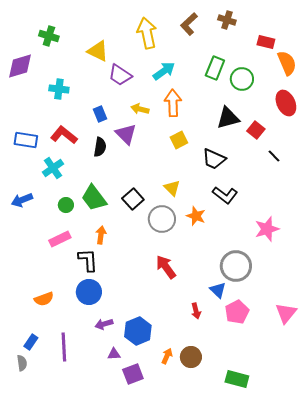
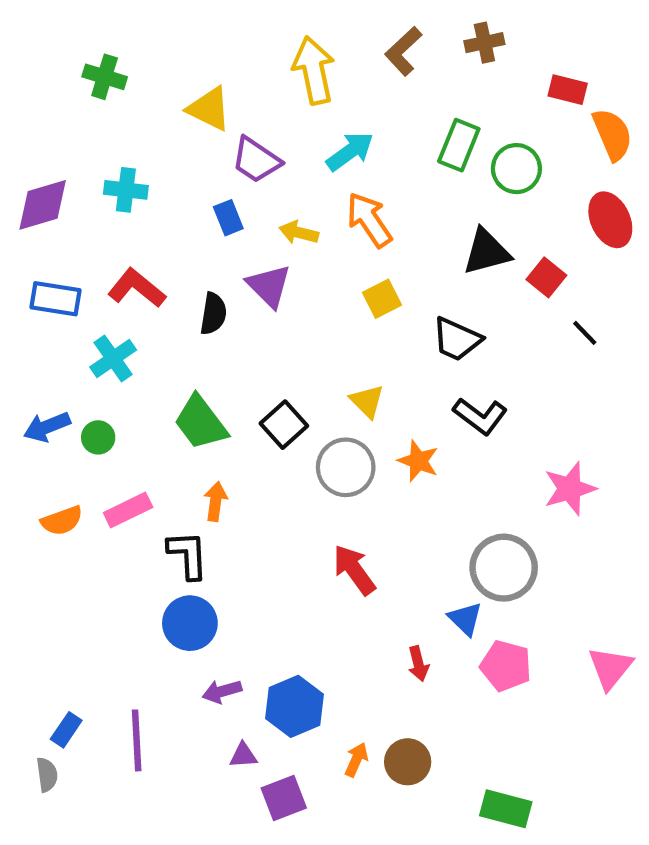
brown cross: (227, 20) -> (484, 43), turned -30
purple diamond: (20, 66) -> (43, 205), moved
orange arrow: (173, 103) -> (369, 220), turned -32
blue rectangle: (100, 114) -> (228, 218), moved
green circle: (66, 205) -> (98, 437), moved
orange semicircle: (44, 299) -> (62, 521), moved
pink pentagon: (237, 312) -> (506, 666), turned -30

